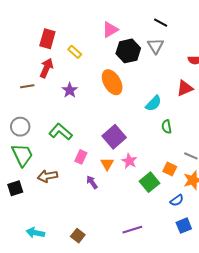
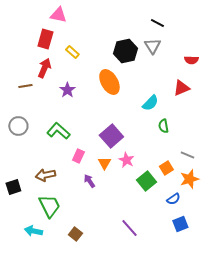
pink triangle: (110, 30) -> (58, 15), moved, turned 42
green trapezoid: (22, 155) -> (49, 206), moved
orange square: (170, 169) -> (166, 168), turned 32
purple line: (132, 230) -> (129, 228), turned 66

